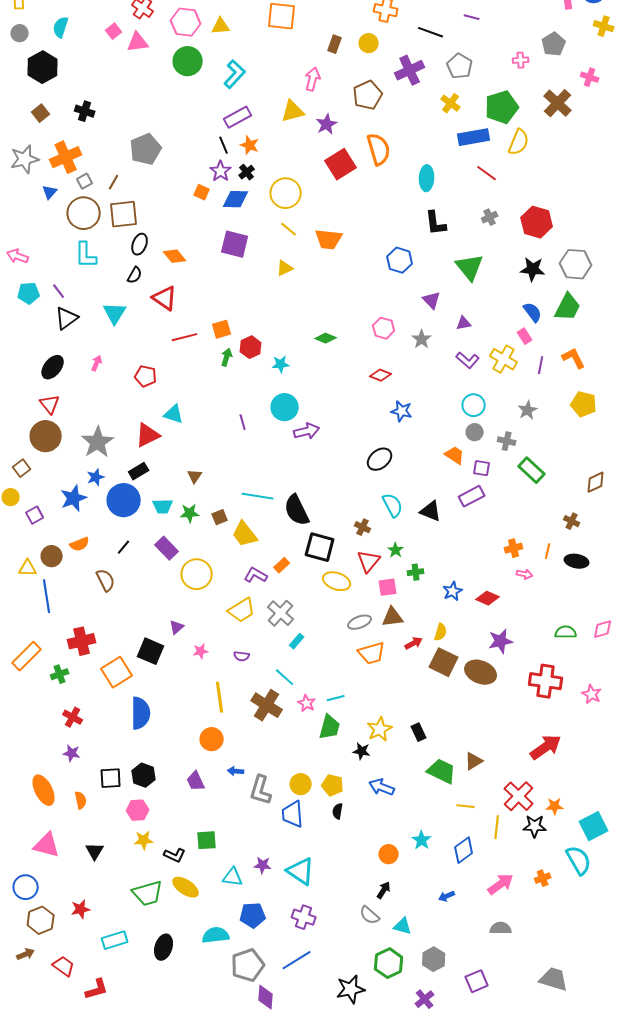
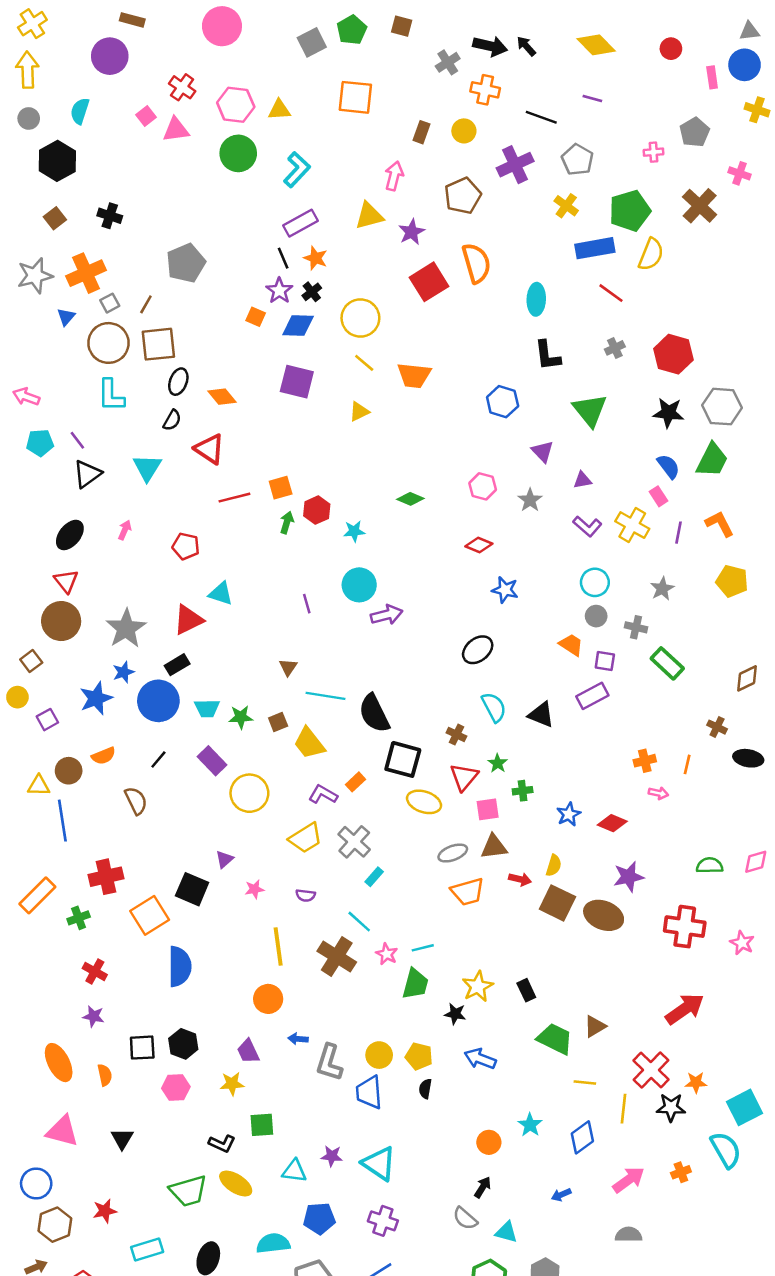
brown triangle: (195, 476) -> (288, 667), moved
black ellipse: (577, 561) -> (748, 758), moved
red arrow: (414, 643) -> (520, 879), turned 42
yellow star: (144, 840) -> (232, 1084), moved

